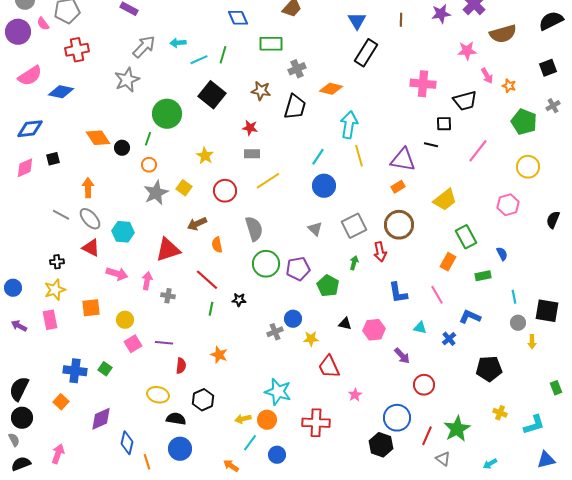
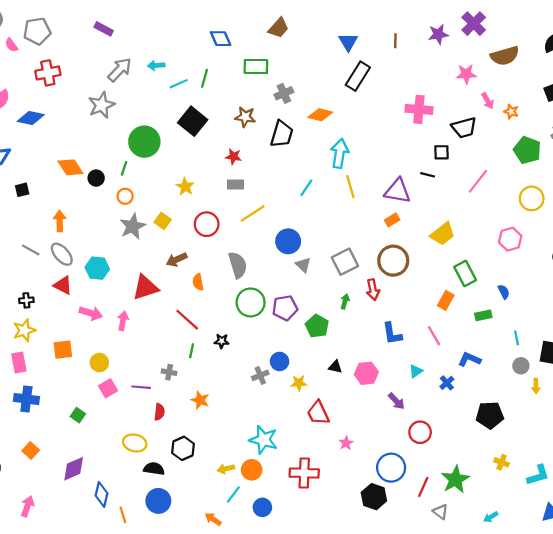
blue circle: (324, 186) -> (288, 241), moved
gray cross: (168, 296) -> (169, 372), moved
cyan triangle: (420, 328) -> (416, 371), turned -48
blue cross: (75, 371) -> (26, 399), moved

